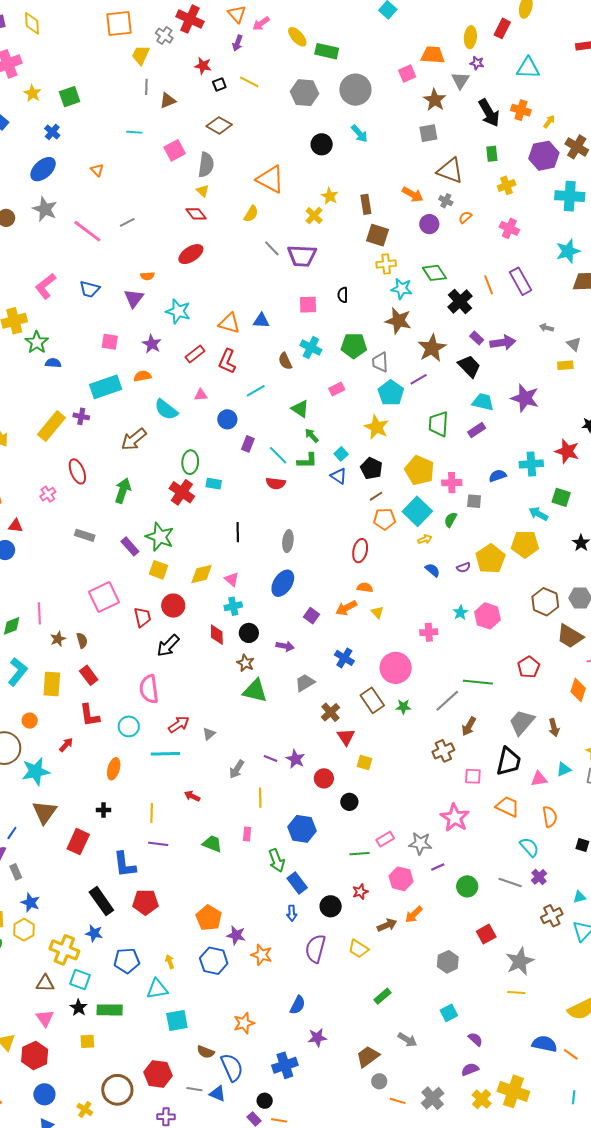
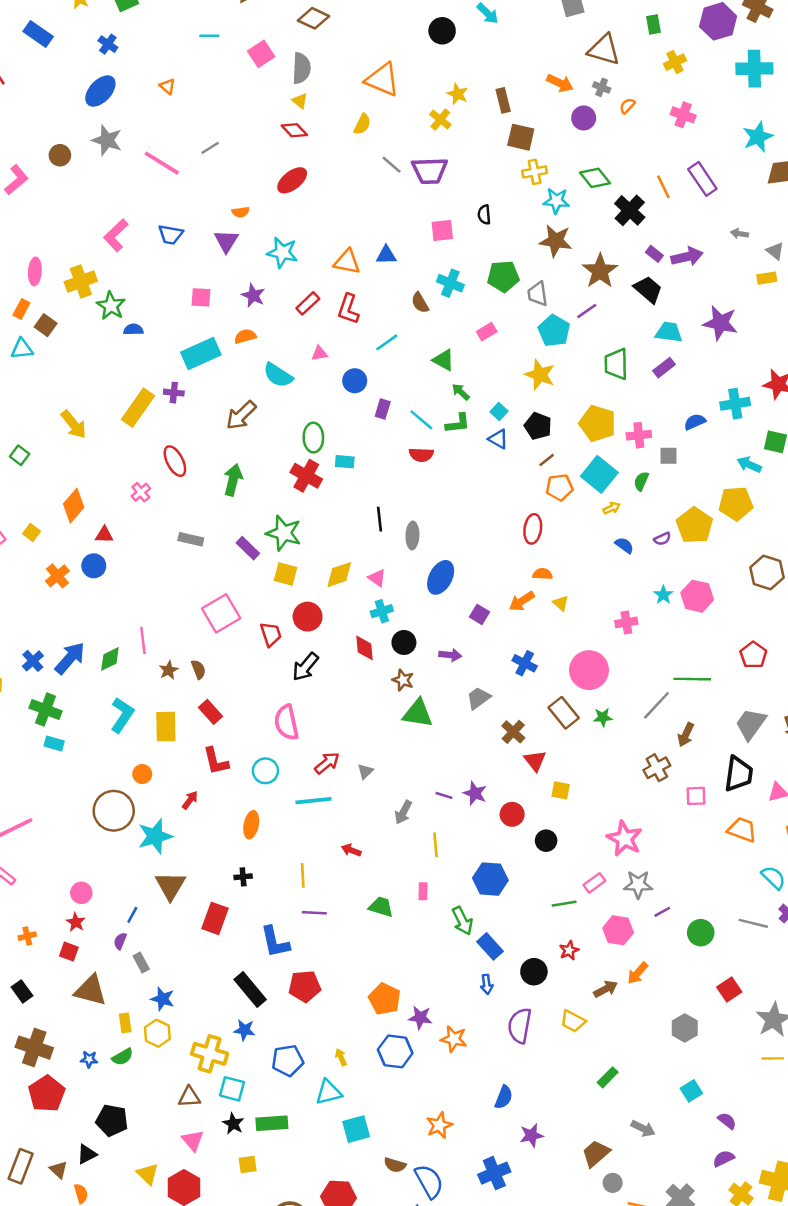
gray ellipse: (288, 541) -> (412, 536), moved
pink star: (455, 818) -> (624, 839), moved

